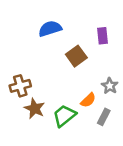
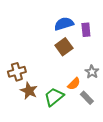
blue semicircle: (50, 29) -> (64, 24), moved
gray rectangle: (104, 117) -> (87, 98), turned -72

